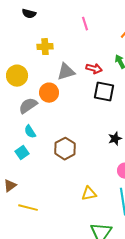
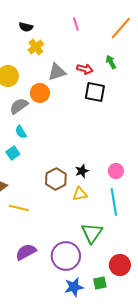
black semicircle: (29, 14) -> (26, 27), moved
yellow cross: (45, 47) -> (36, 47), turned -35
black star: (115, 139) -> (82, 171), moved
brown hexagon: (65, 149) -> (56, 179), moved

